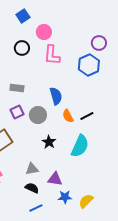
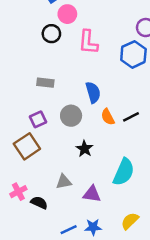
pink circle: (44, 32) -> (67, 14), moved
purple square: (17, 112) -> (38, 119), moved
cyan semicircle: (80, 146) -> (124, 172), moved
black semicircle: (32, 188) -> (39, 203), moved
blue star: (65, 197) -> (93, 227), moved

